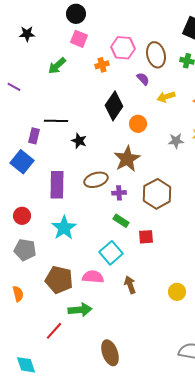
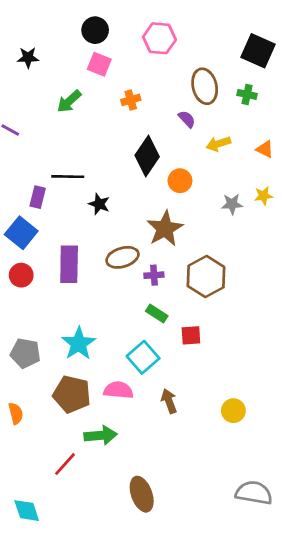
pink hexagon: (123, 48) -> (159, 38), moved
red circle: (22, 216) -> (21, 275), moved
cyan star: (64, 228) -> (79, 344), moved

